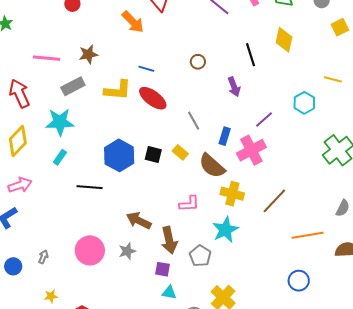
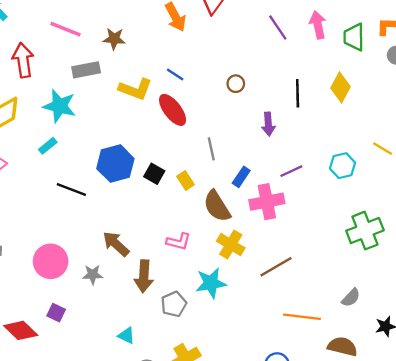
purple square: (163, 269) -> (56, 313), moved

